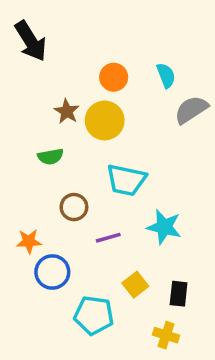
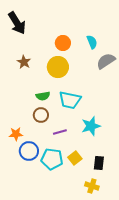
brown star: (67, 111) -> (24, 62), moved
green semicircle: (51, 157) -> (43, 96), moved
cyan star: (164, 227) -> (91, 126), turned -30
cyan pentagon: (94, 315) -> (52, 159), moved

